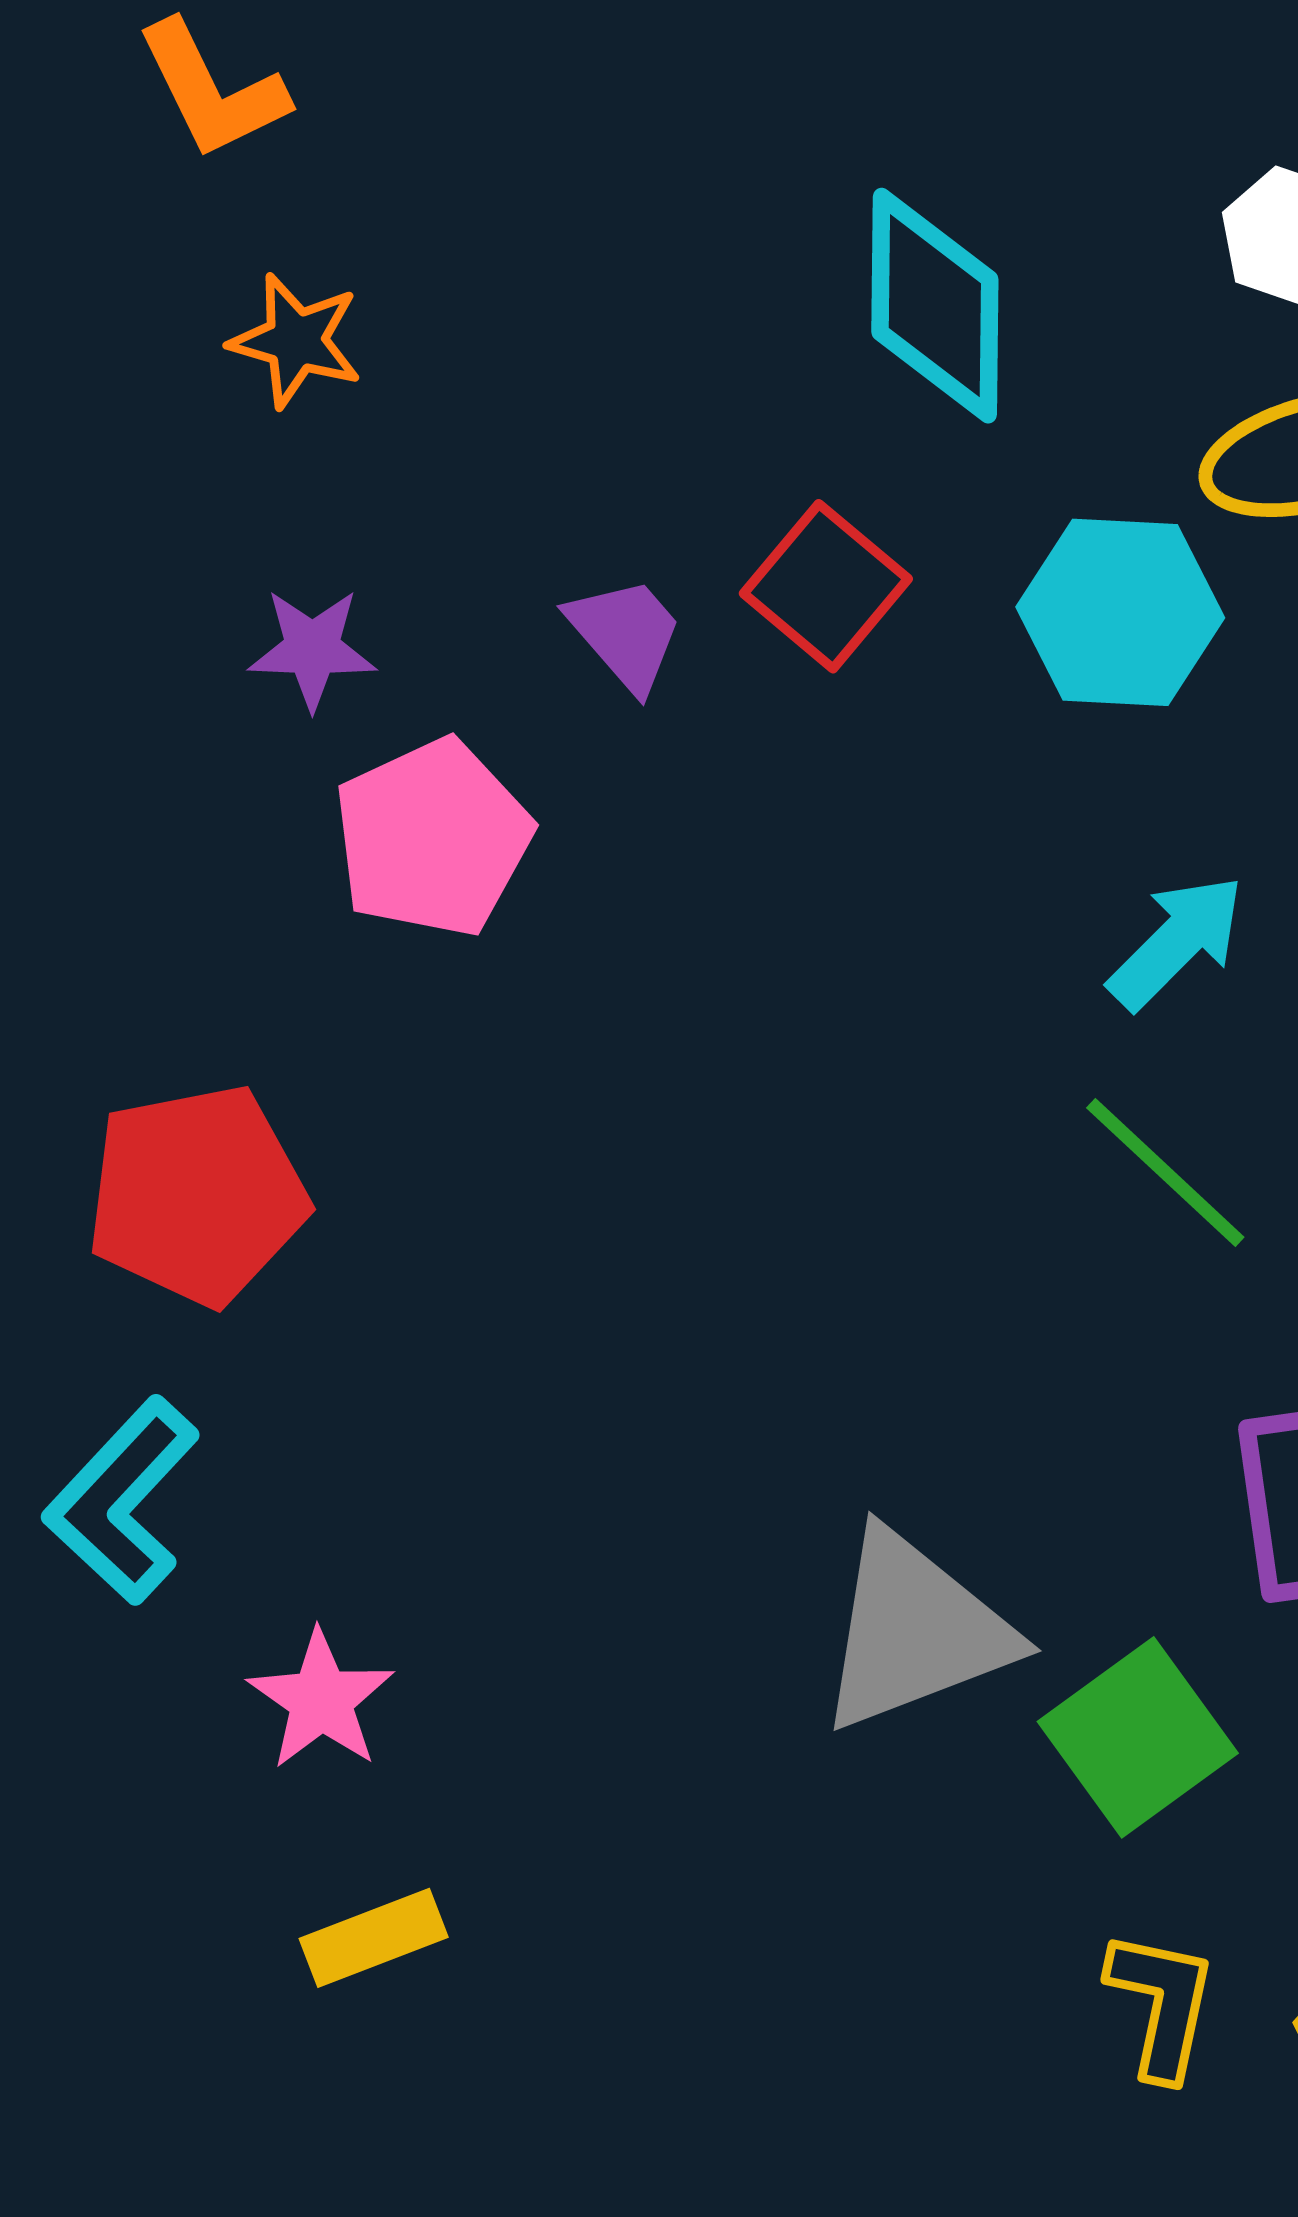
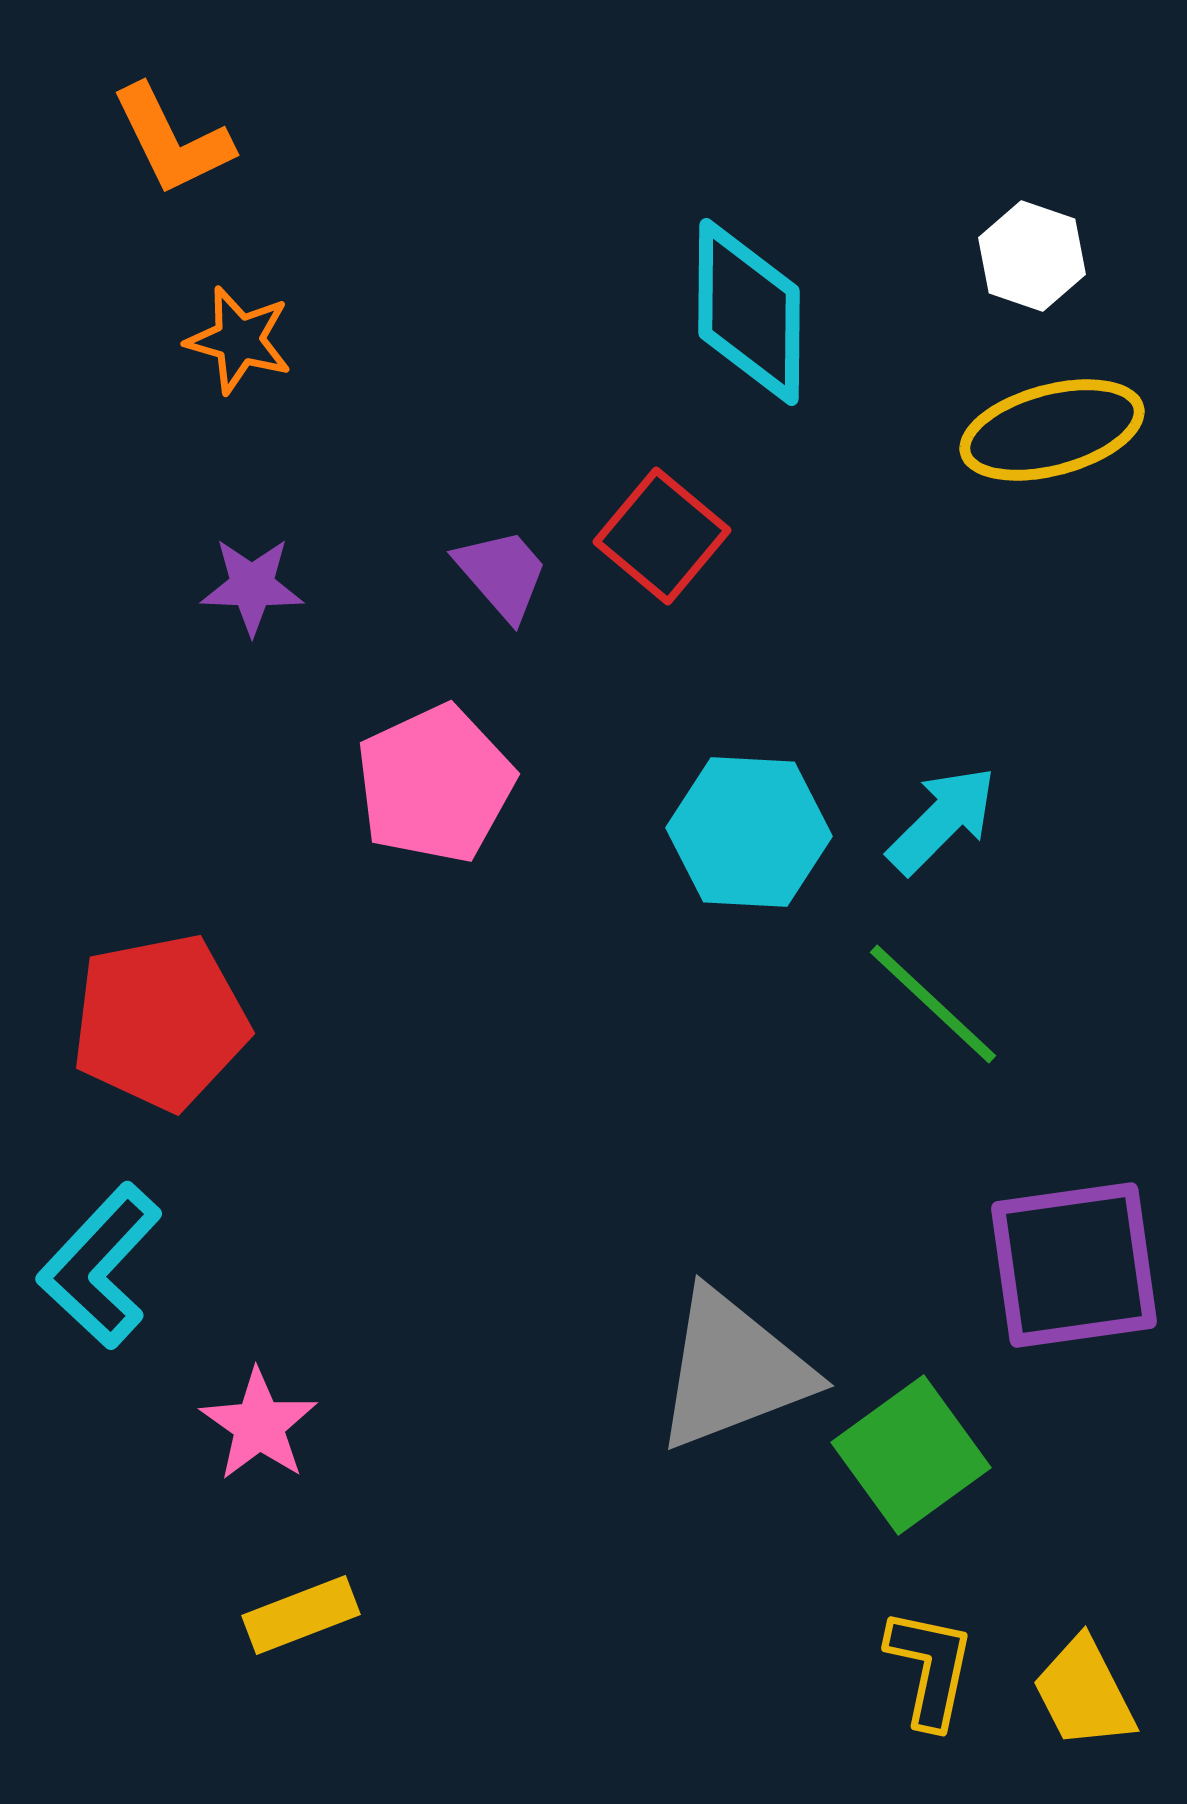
cyan hexagon: (1120, 612) -> (749, 832), moved
pink pentagon: (433, 838) -> (435, 784), moved

